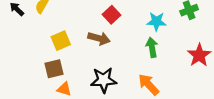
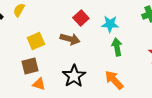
cyan star: (156, 21) -> (110, 24), moved
black star: (104, 80) -> (74, 76), turned -30

